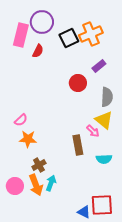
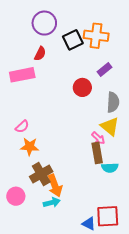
orange cross: (91, 34) -> (96, 36), turned 30
pink rectangle: (21, 35) -> (22, 75), moved, turned 65
brown rectangle: (78, 145) -> (97, 153), moved
brown cross: (39, 165) -> (41, 174), size x1.5
cyan arrow: (51, 183) -> (52, 203), moved, turned 56
orange arrow: (36, 185) -> (55, 186), moved

